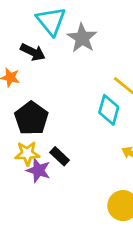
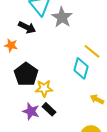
yellow star: (27, 153) -> (44, 88), moved
black rectangle: (60, 156) -> (49, 109), moved

